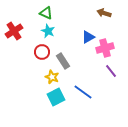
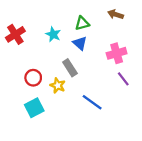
green triangle: (46, 13) -> (82, 23), moved, turned -40
blue triangle: (88, 37) -> (80, 43), moved, turned -48
red circle: (42, 52) -> (33, 78), moved
cyan square: (56, 97) -> (34, 108), moved

